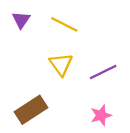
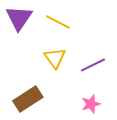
purple triangle: (21, 20) -> (19, 18), size x1.6

